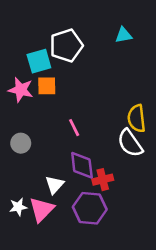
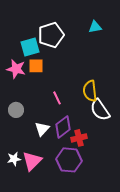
yellow semicircle: (137, 118) -> (90, 91), moved
purple diamond: (82, 165) -> (63, 127), turned 60
white triangle: (55, 185) -> (42, 129), moved

